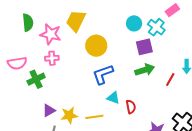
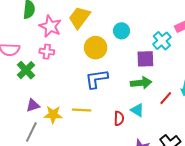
cyan circle: (134, 23) -> (121, 31), moved
green cross: (36, 79) -> (26, 70), turned -30
cyan triangle: (113, 98) -> (137, 110), moved
yellow line: (94, 117) -> (82, 110), moved

